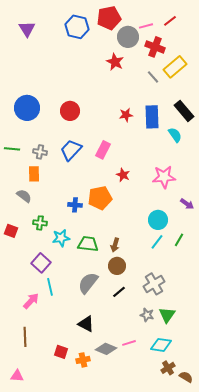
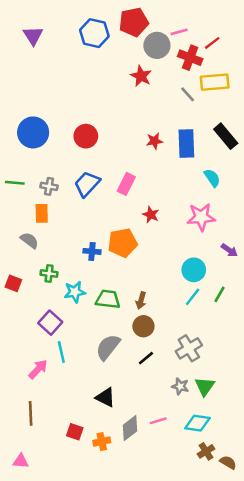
red line: (170, 21) -> (212, 43), moved
yellow rectangle: (175, 67) -> (215, 82), turned 35
cyan semicircle: (175, 135) -> (212, 178), moved
gray diamond: (106, 349) -> (130, 428), turned -60

